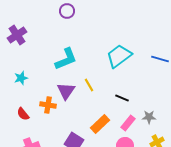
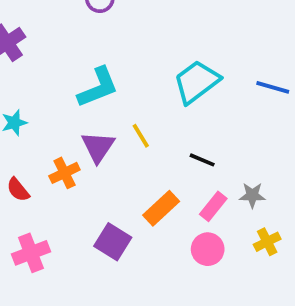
orange cross: (48, 105) -> (64, 173), turned -35

